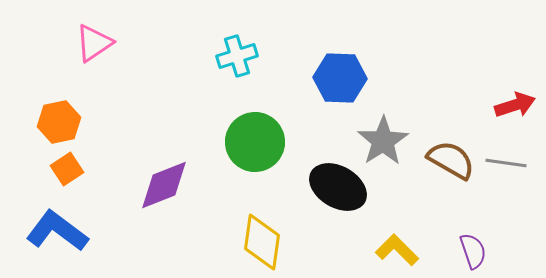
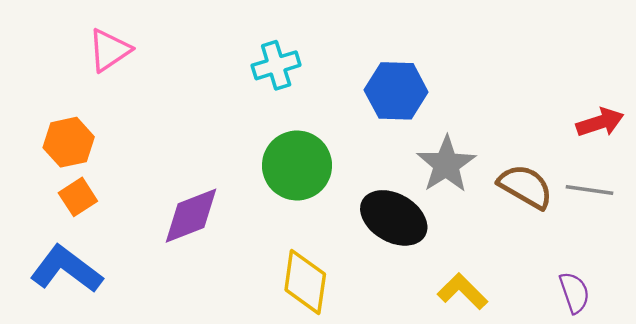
purple semicircle: (473, 251) -> (574, 293), moved

